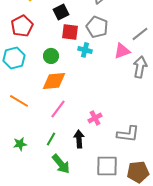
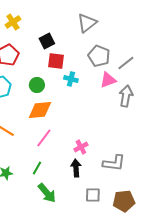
gray pentagon: (97, 27) -> (99, 56), moved
black arrow: (79, 139) -> (76, 168), moved
gray square: (107, 166) -> (93, 195), size x0.7

